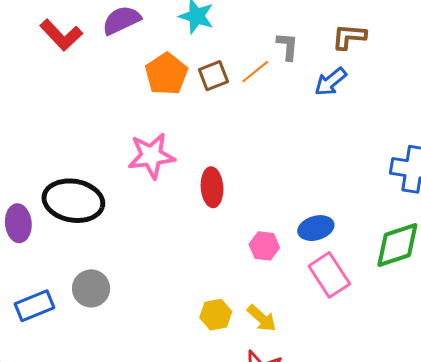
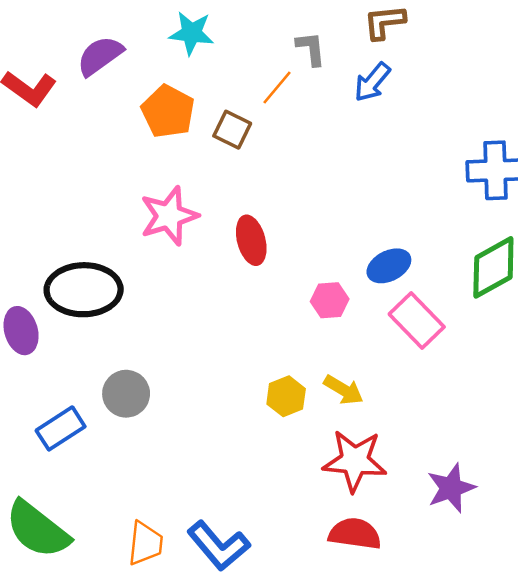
brown square: (213, 76) -> (232, 130), moved, turned -32

